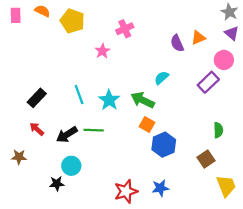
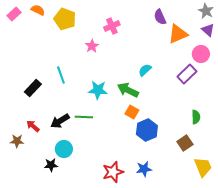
pink rectangle: (16, 15) -> (14, 14), turned 48
orange triangle: (198, 38) -> (178, 34), size x1.5
purple semicircle: (177, 43) -> (160, 17), moved
cyan line: (79, 94) -> (61, 75), moved
cyan star: (109, 100) -> (98, 90), turned -30
red arrow: (37, 129) -> (33, 126), moved

